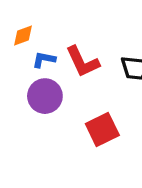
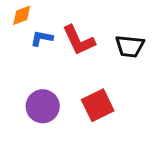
purple circle: (45, 96) -> (43, 106), moved

